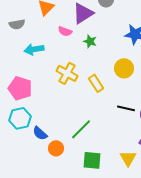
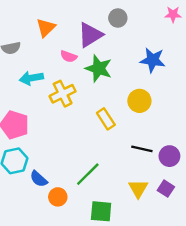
green star: (90, 41) -> (99, 68), size x1.6
yellow cross: (67, 73) -> (63, 94), moved, turned 35
yellow triangle: (128, 158) -> (138, 189), moved

